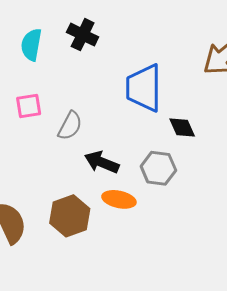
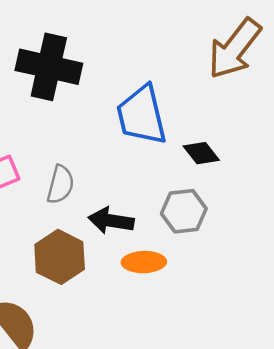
black cross: (83, 35) -> (49, 67), size x1.6
brown hexagon: (70, 216) -> (60, 257), moved

